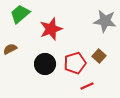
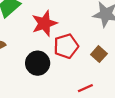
red pentagon: (75, 63) -> (66, 46), moved

